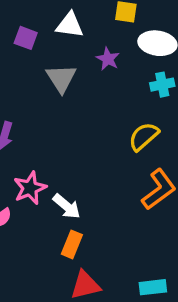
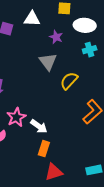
gray triangle: (61, 78) -> (48, 62), moved
yellow semicircle: (144, 137) -> (69, 81), moved

